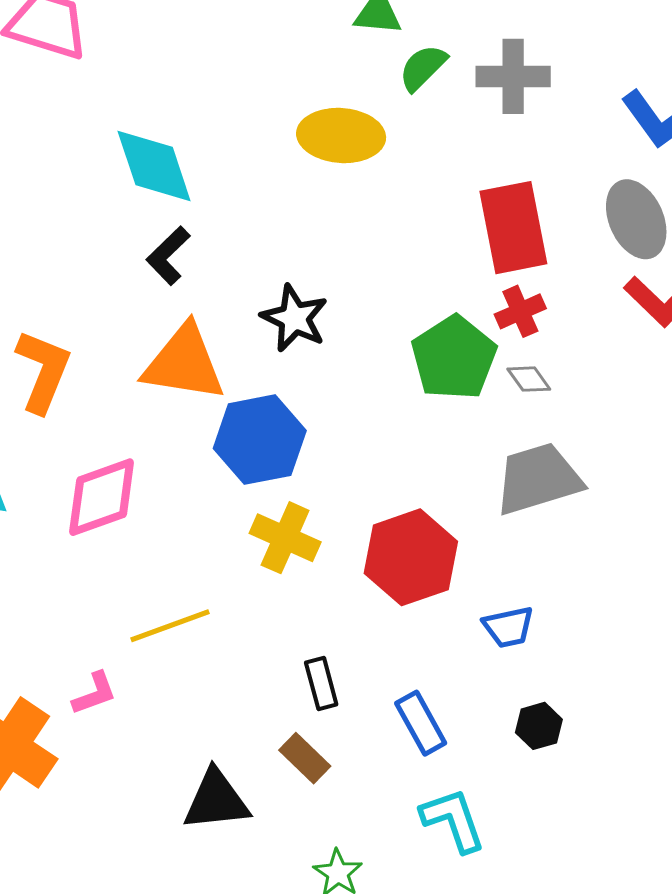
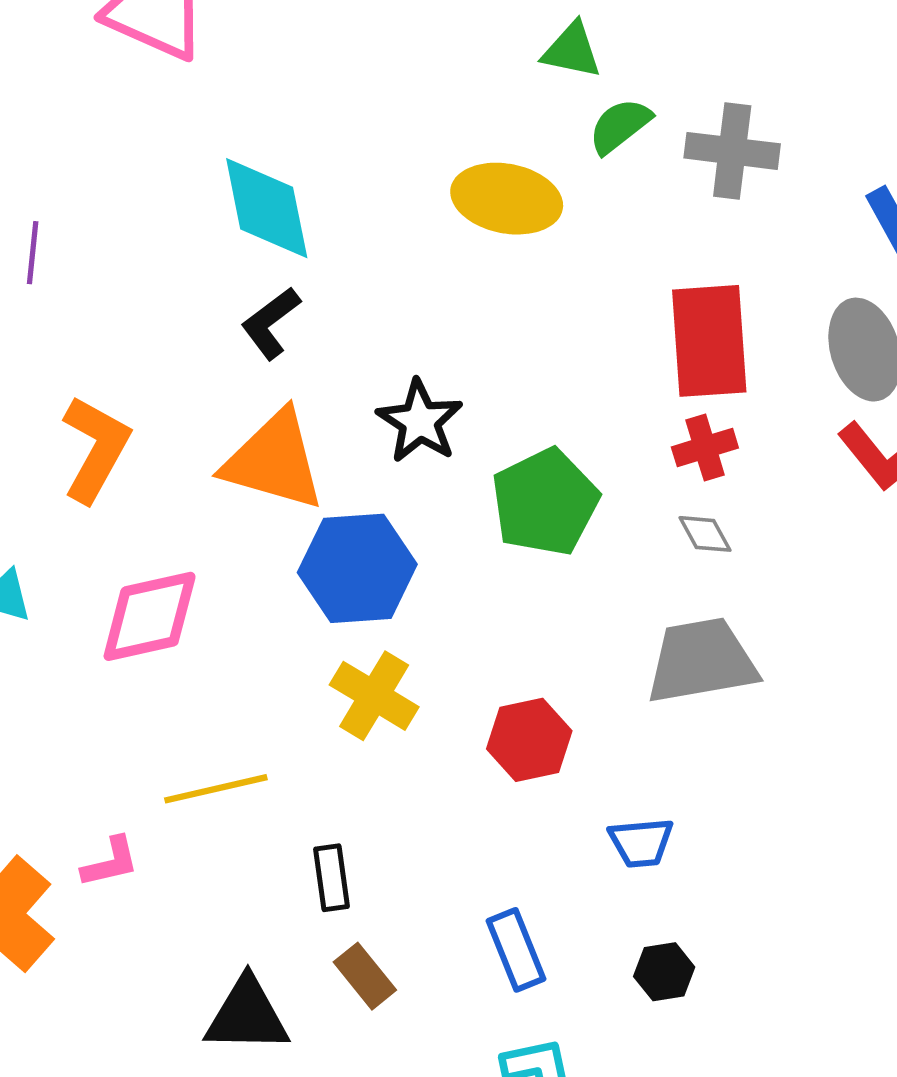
green pentagon: (454, 358) -> (545, 502), moved
red hexagon: (411, 557) -> (529, 740), size x0.7
black rectangle: (321, 684) -> (331, 878), moved

